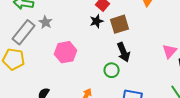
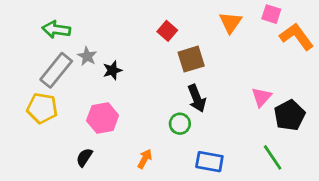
black star: (97, 21) -> (112, 70), moved
pink hexagon: (66, 52) -> (103, 118), moved

